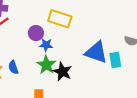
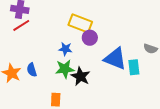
purple circle: (36, 33) -> (90, 38), moved
green star: (46, 65) -> (65, 69), turned 30

